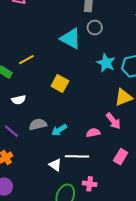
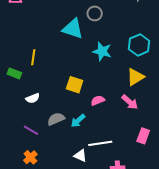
yellow line: (26, 60) -> (33, 57), turned -42
cyan star: (106, 63) -> (102, 51), moved
yellow square: (60, 83) -> (75, 85), moved
pink semicircle: (93, 133) -> (98, 100), moved

